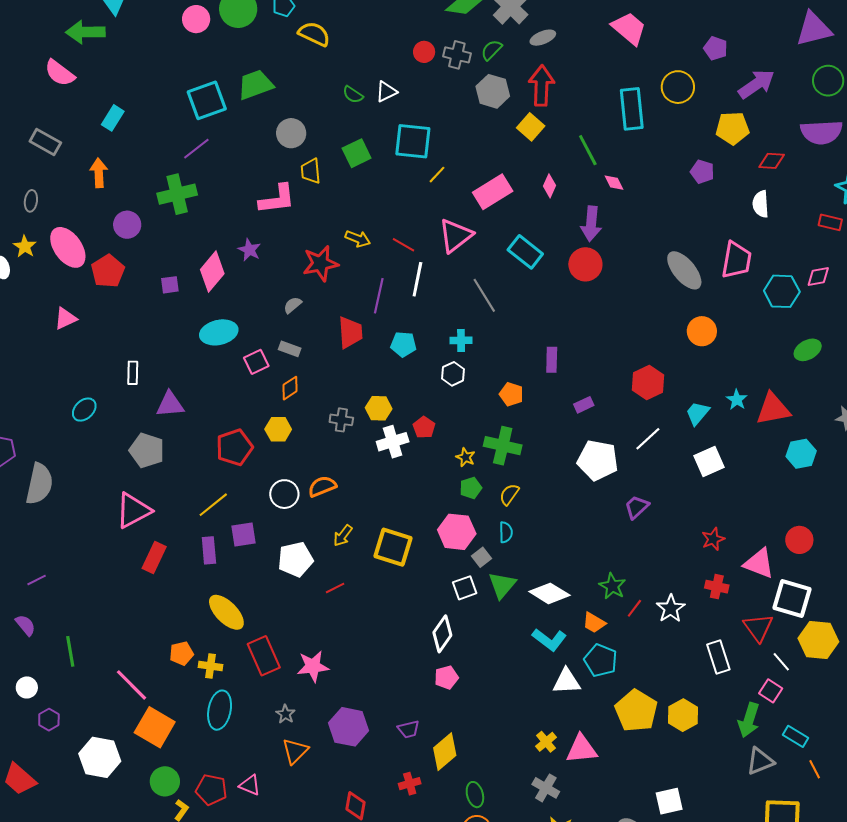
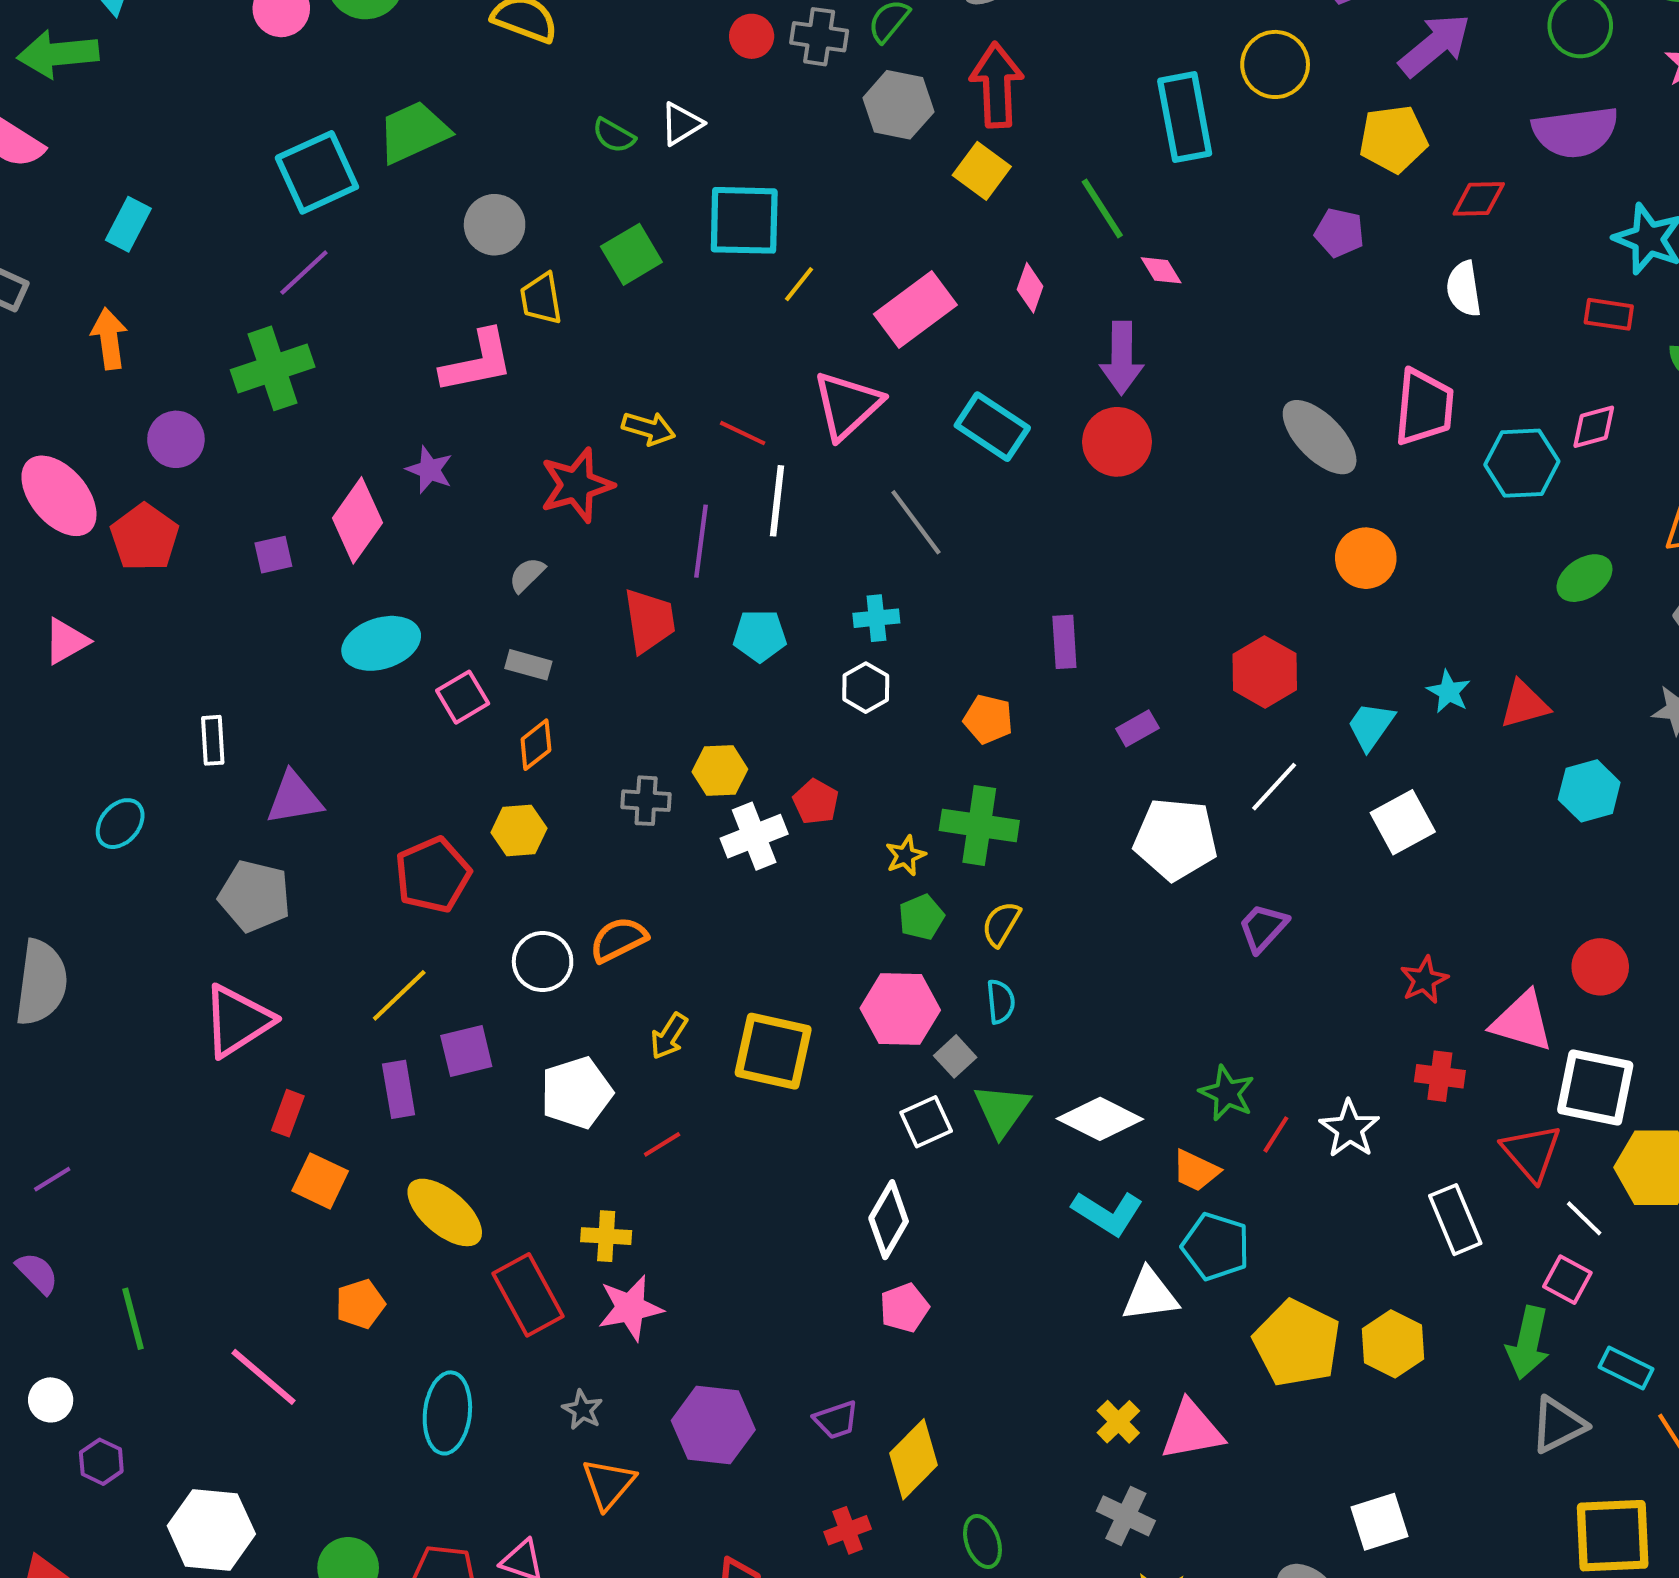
red triangle: (773, 409) -> (1524, 704), size x0.7
yellow star: (465, 457) -> (905, 856), turned 30
red rectangle: (154, 557) -> (288, 1113), size x0.7
yellow cross: (210, 666) -> (606, 1236), moved
orange square: (155, 727) -> (320, 1181), moved, size x0.7

